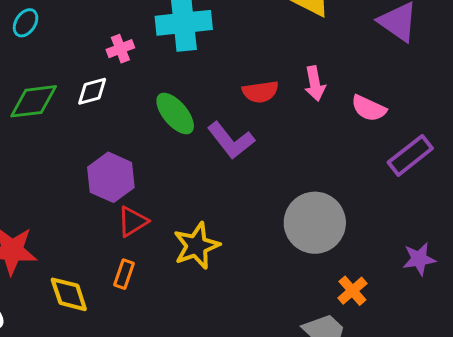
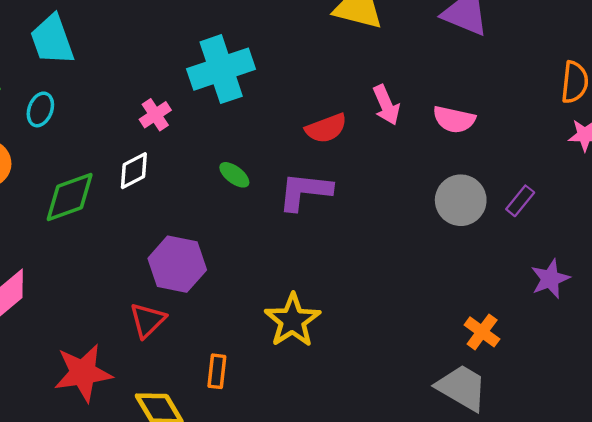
green ellipse: (175, 114) -> (234, 175), size x0.6
purple L-shape: (231, 140) -> (305, 191), turned 147
purple rectangle: (410, 155) -> (520, 201), moved, size x0.6
red triangle: (133, 221) -> (148, 320), moved
gray circle: (315, 223) -> (461, 200), moved, size x0.7

